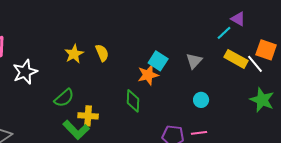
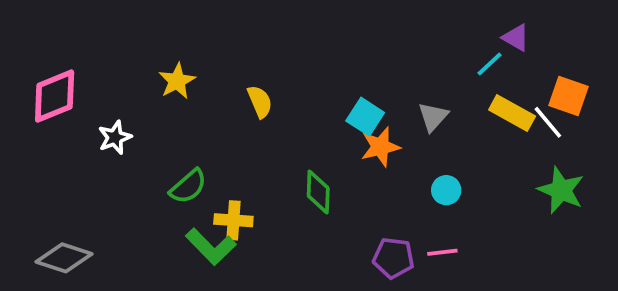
yellow star: (74, 54) -> (177, 81), moved
white star: (25, 72) -> (115, 137), size x0.7
orange star: (148, 75) -> (380, 147), moved

